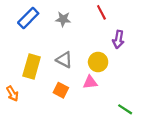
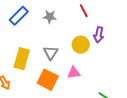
gray triangle: (64, 60) -> (51, 53), turned 35
yellow circle: (98, 62) -> (81, 45), moved
orange square: (61, 90) -> (48, 80), size x1.5

